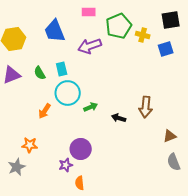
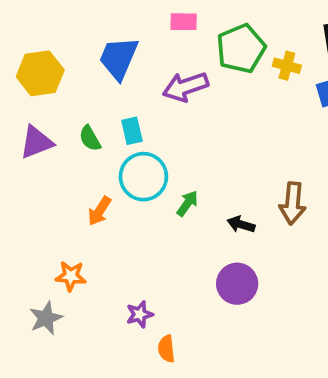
blue trapezoid: (55, 31) -> (119, 58), turned 45
green arrow: (91, 107) -> (187, 203), turned -32
purple circle: (81, 149) -> (237, 284), moved

